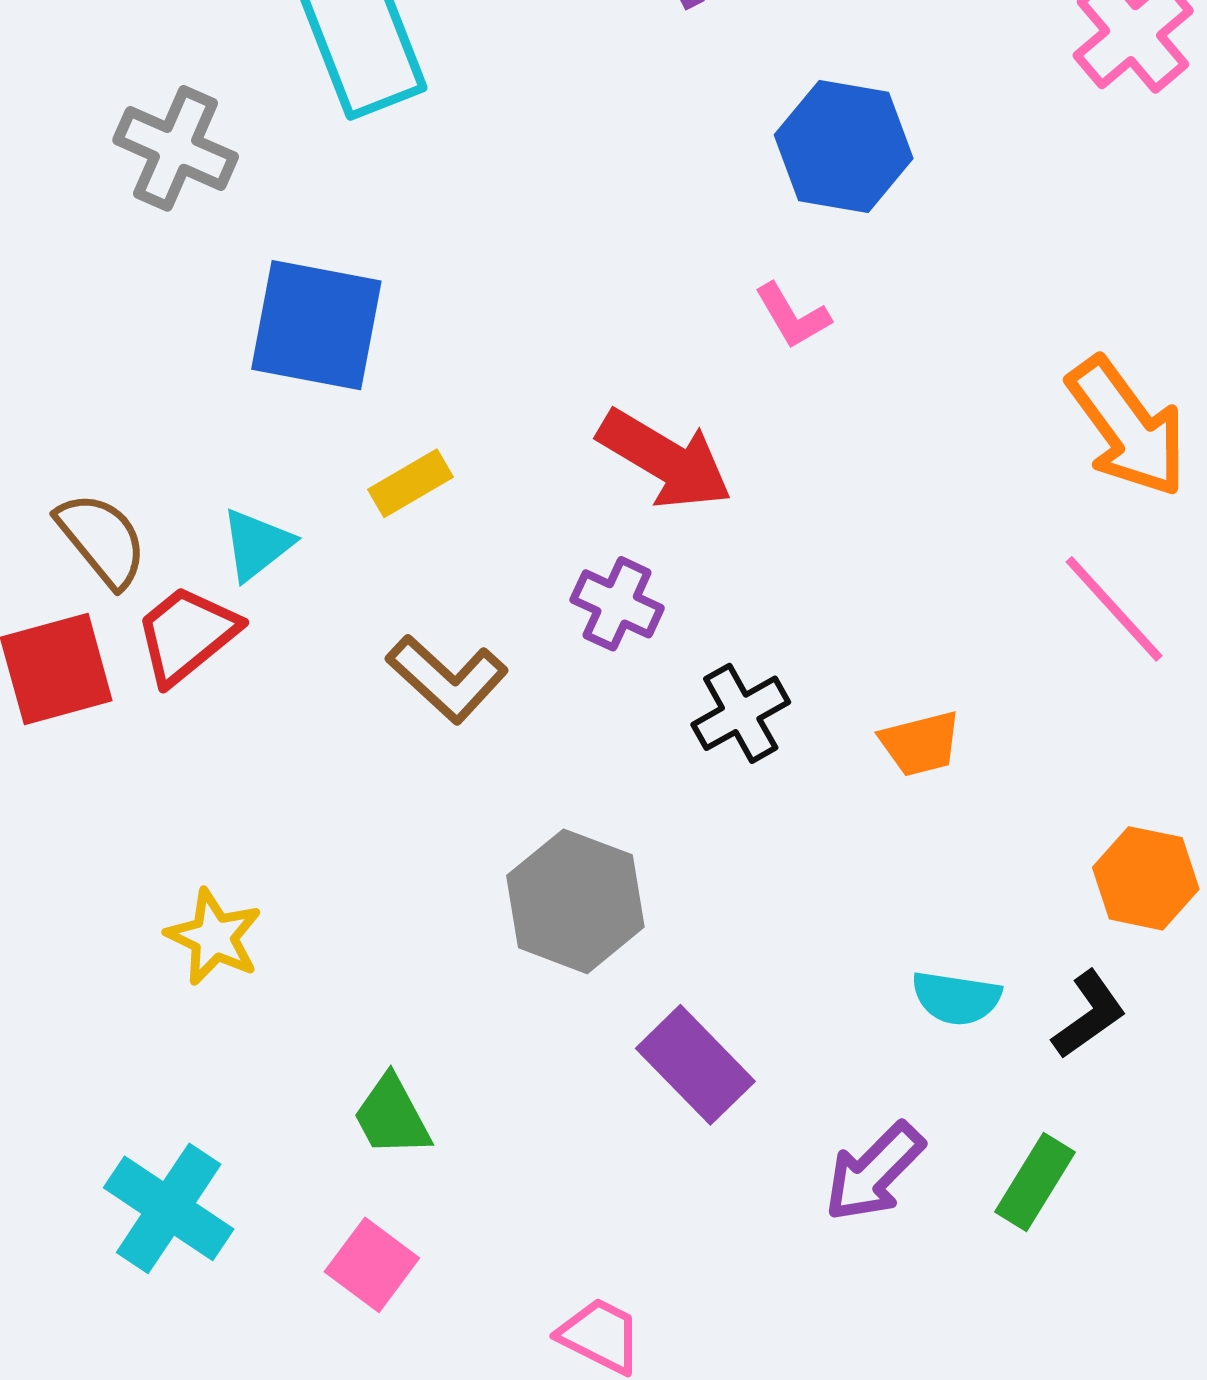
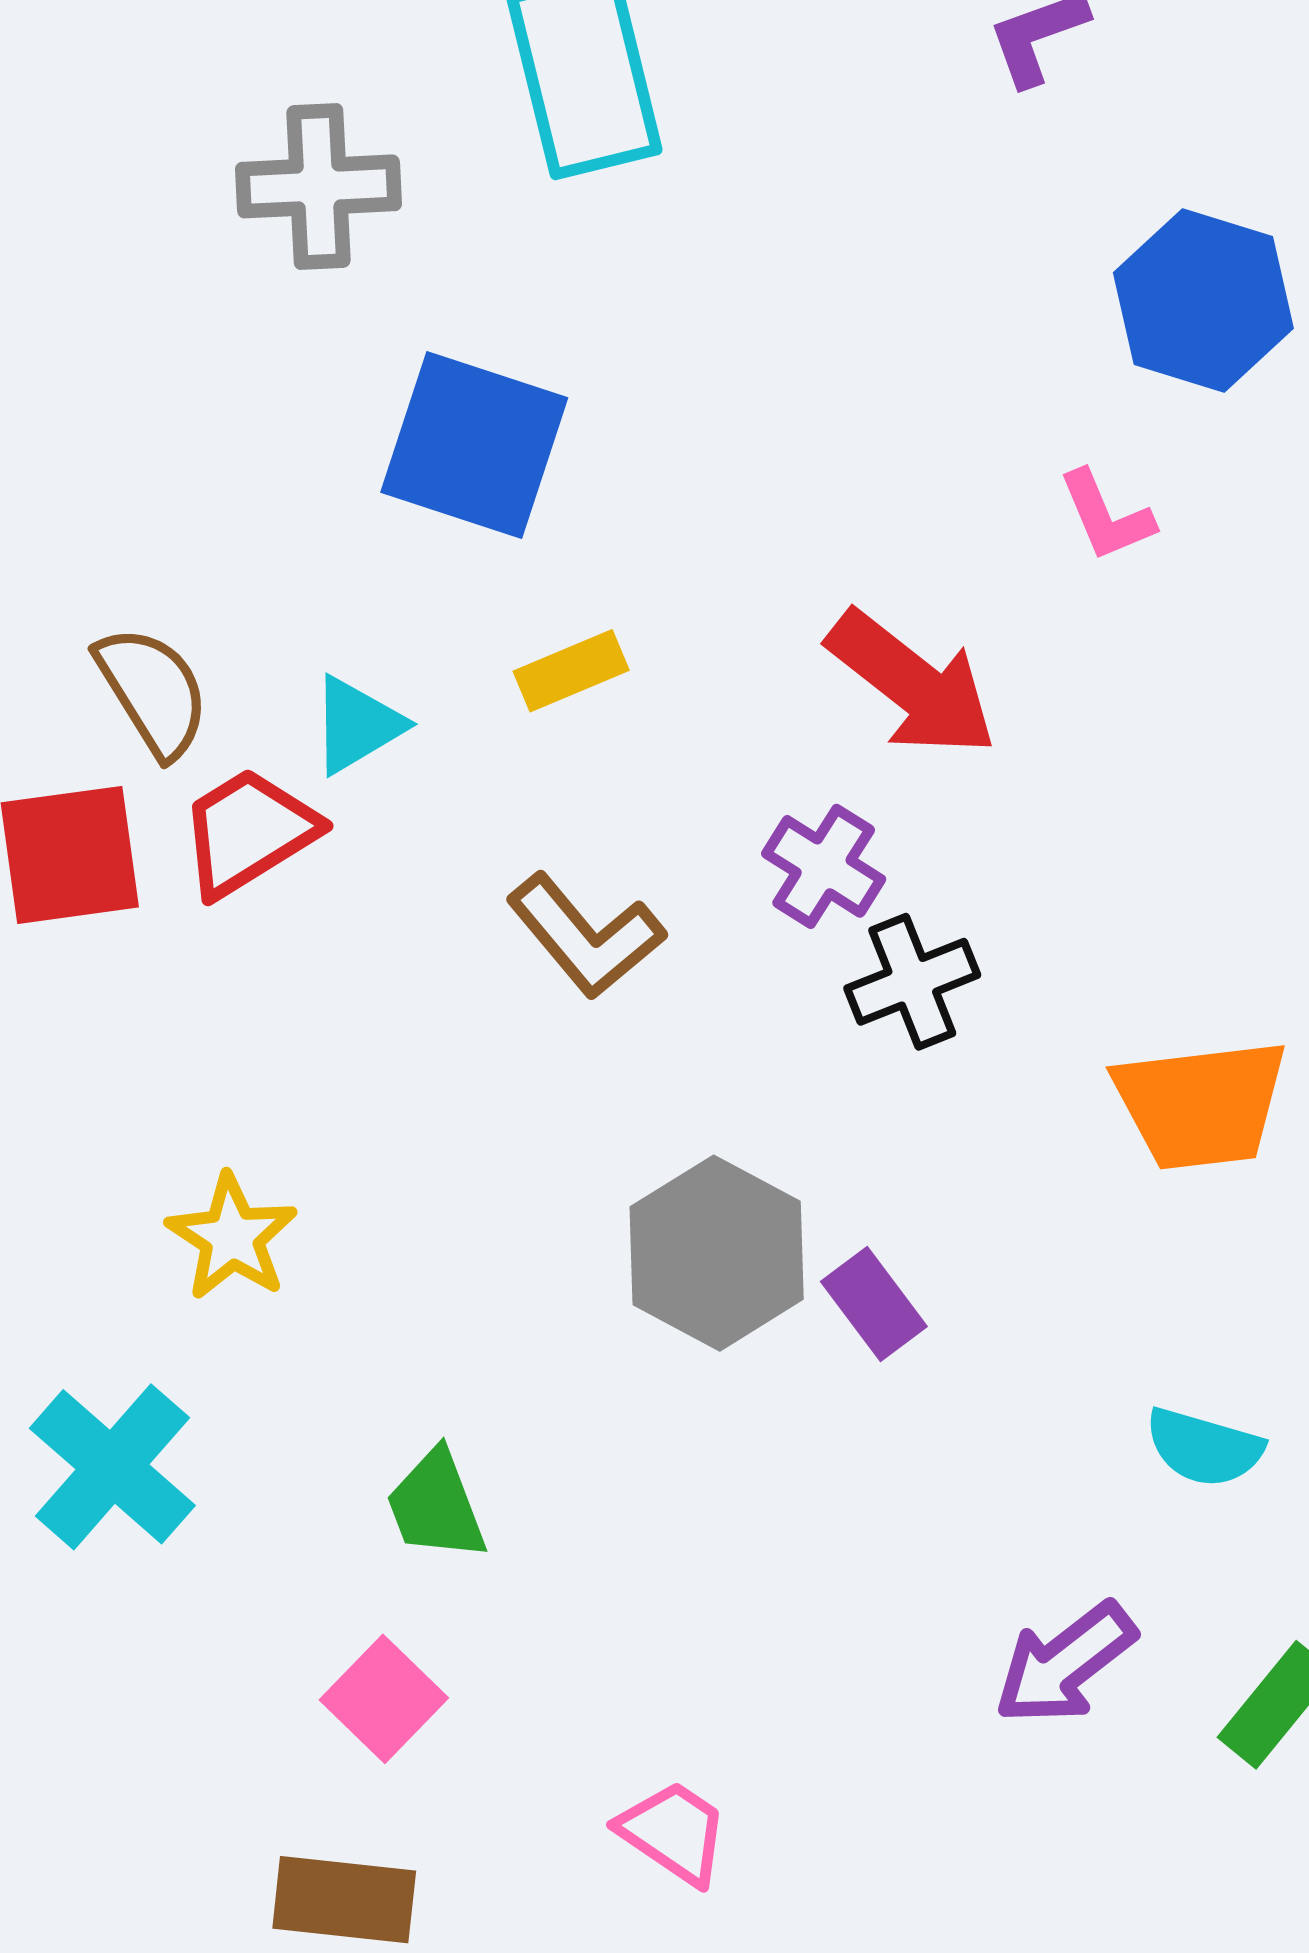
gray cross: (176, 148) -> (319, 186), turned -34
black cross: (741, 713) -> (912, 982), moved
orange trapezoid: (920, 744) -> (1201, 1104), size x1.6
purple rectangle: (695, 1065) -> (874, 1304), moved, size x0.7
cyan cross: (169, 1208) -> (112, 1467), moved

